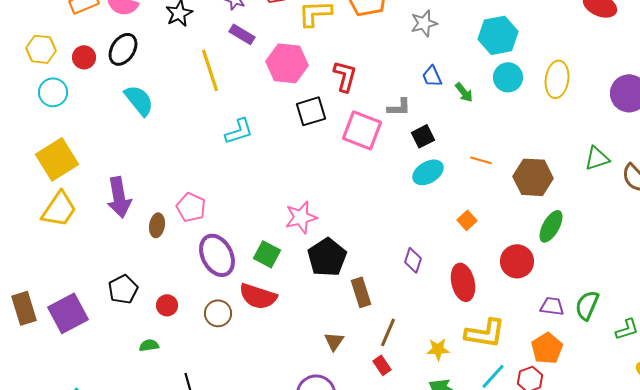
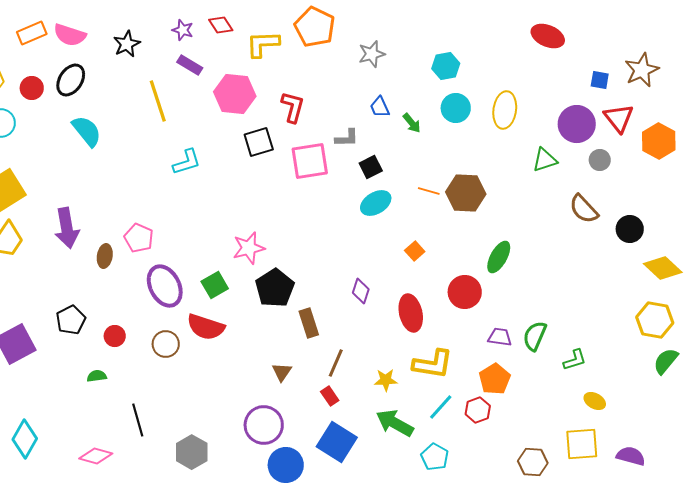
cyan hexagon: (498, 35) -> (446, 66), size x0.7
pink square: (362, 130) -> (310, 161), turned -30
green triangle: (597, 158) -> (545, 160), moved
brown hexagon: (533, 177) -> (466, 193), moved
green square: (267, 254) -> (215, 285), turned 32

